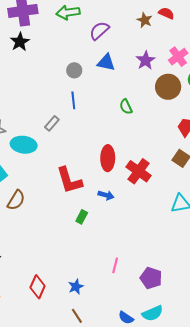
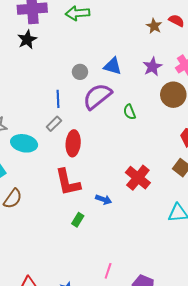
purple semicircle: (99, 31) -> (97, 96), moved, size x1.4
blue line: (73, 100) -> (58, 99), moved
red ellipse: (108, 158) -> (73, 143), moved

